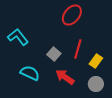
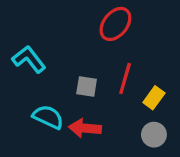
gray square: (54, 54) -> (87, 87), turned -32
red arrow: (65, 77) -> (85, 128), moved, turned -30

